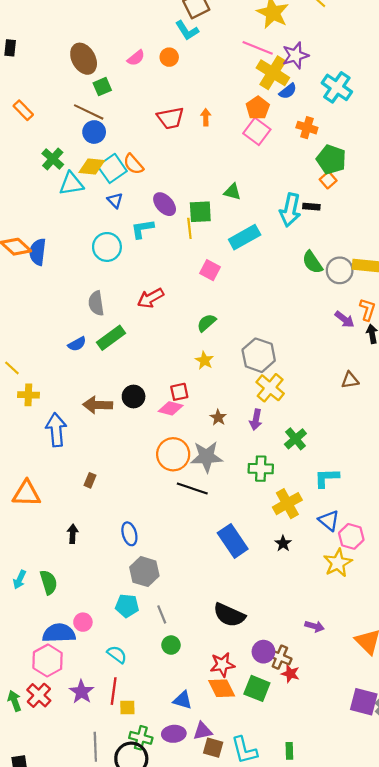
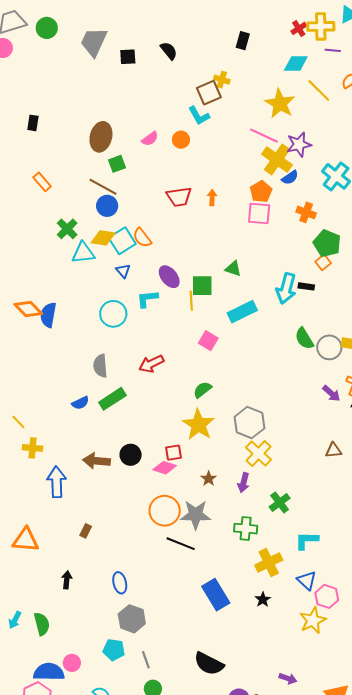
brown ellipse: (84, 59) -> (101, 137), turned 40
pink square: (257, 131) -> (259, 214), turned -35
yellow star: (204, 360) -> (198, 425), size x1.8

